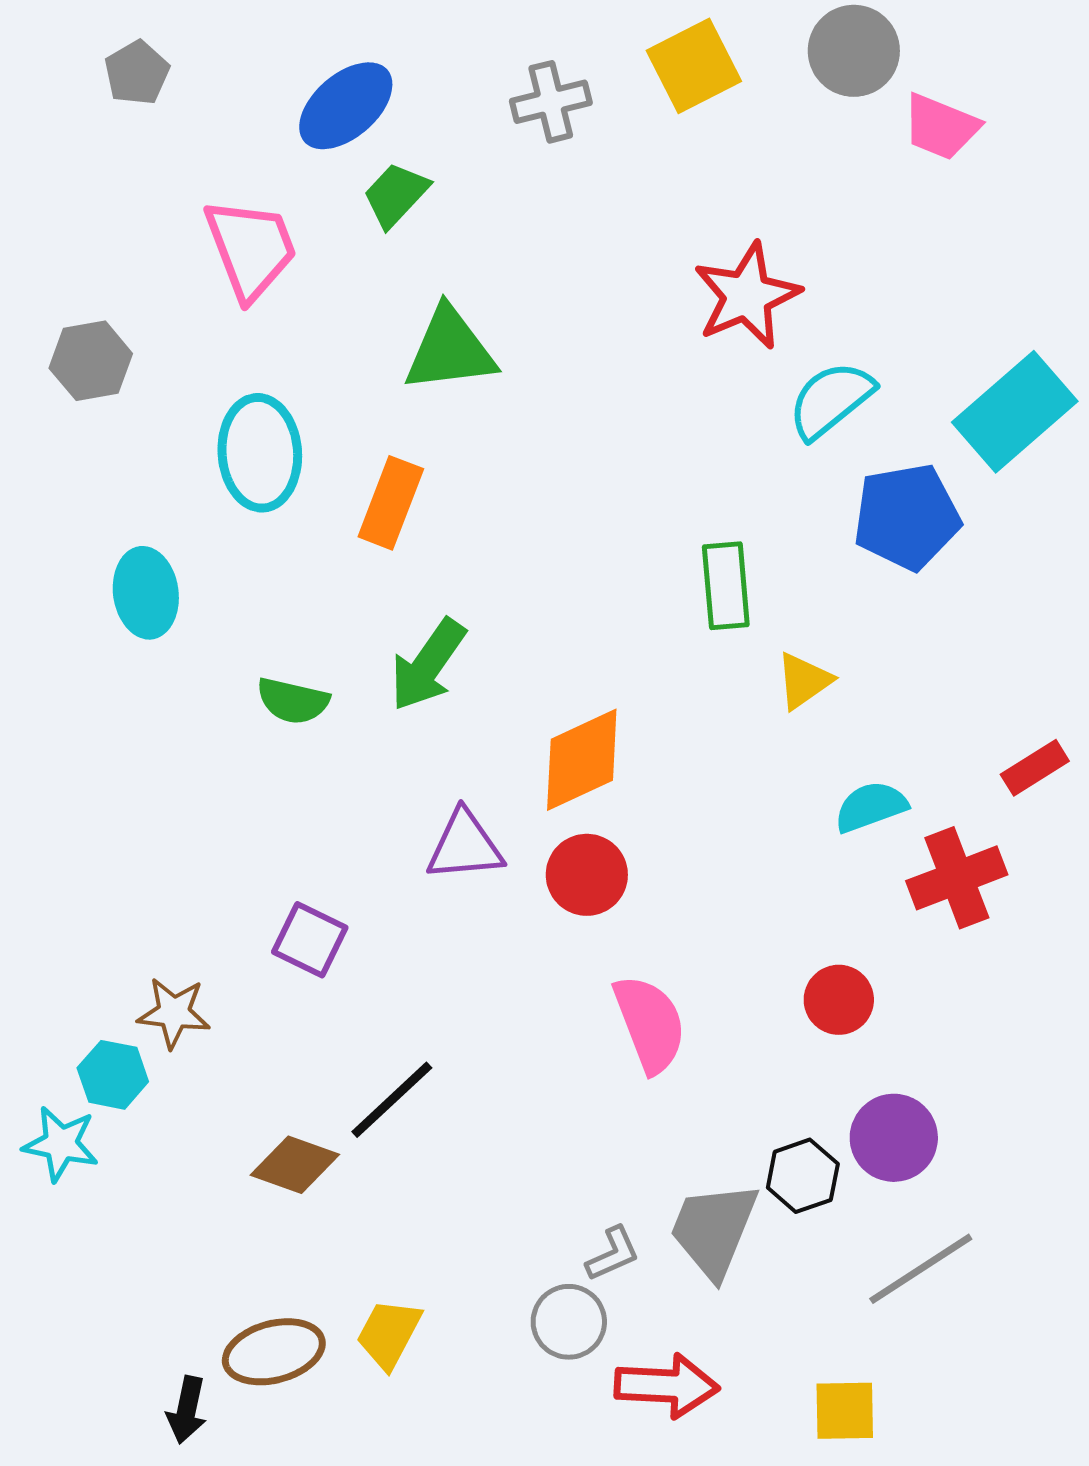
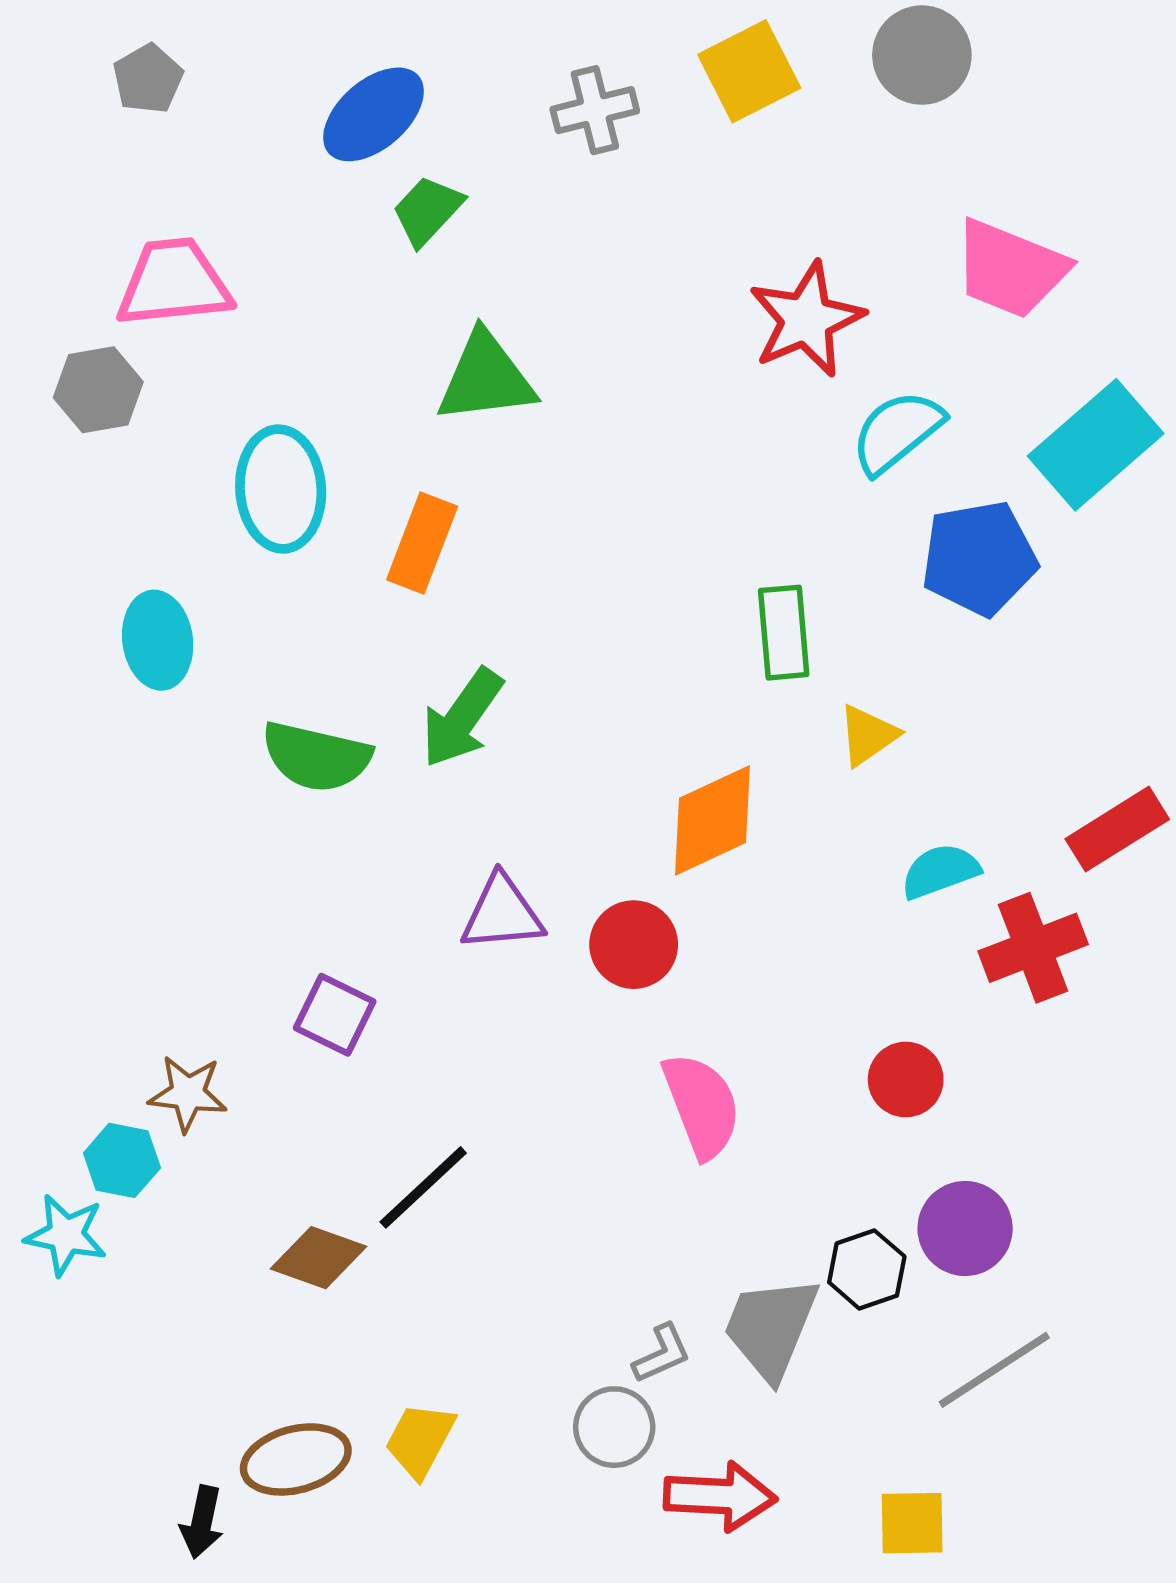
pink trapezoid: (941, 127) -> (1010, 269), moved, size x1.4
pink trapezoid: (251, 249) -> (174, 283), moved, turned -75
green semicircle: (293, 701) -> (316, 757), size x1.4
orange diamond: (582, 760) -> (712, 820), moved
red rectangle: (1035, 768) -> (1117, 829), size x1.4

